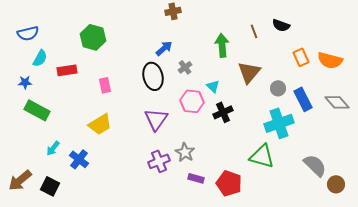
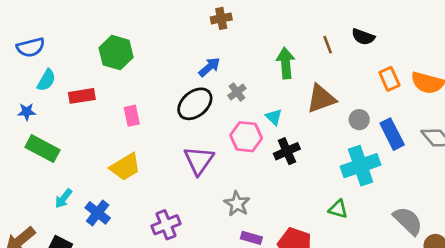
brown triangle: (249, 72) -> (321, 99), turned 30
black ellipse: (153, 76) -> (195, 104), turned 64
green triangle: (262, 156) -> (338, 209), size x0.6
purple cross: (159, 161) -> (166, 225), moved

